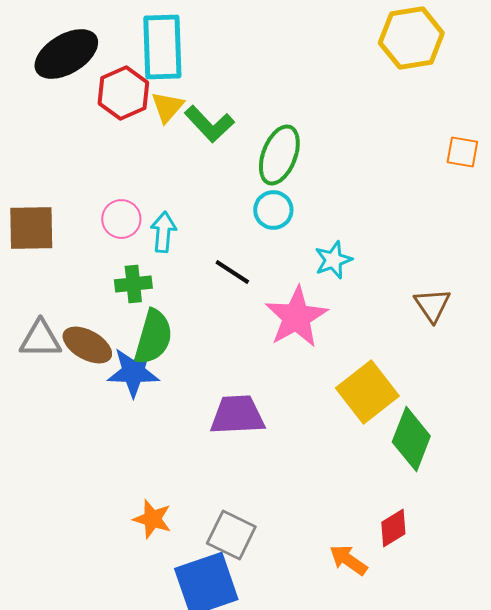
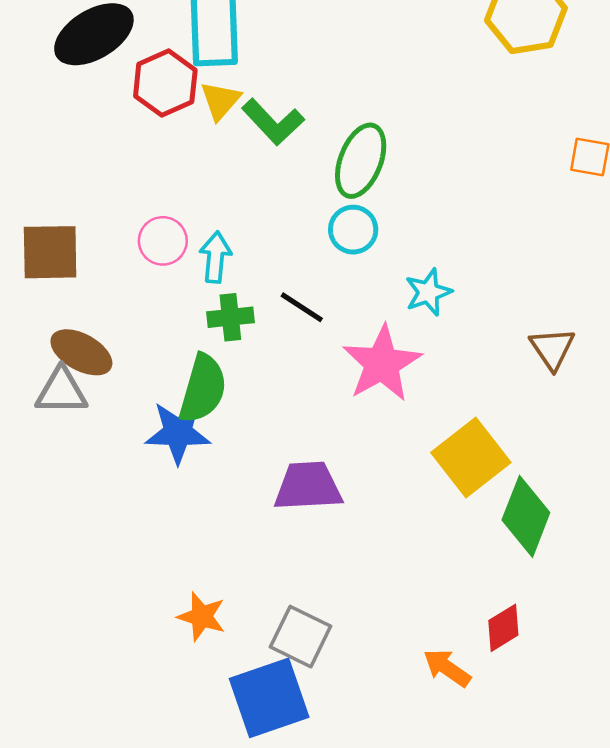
green cross: (133, 284) -> (230, 317), moved
brown ellipse: (87, 345) -> (81, 352), moved

